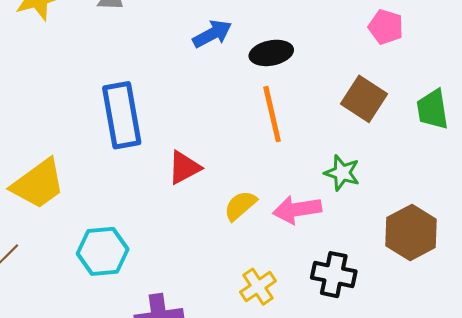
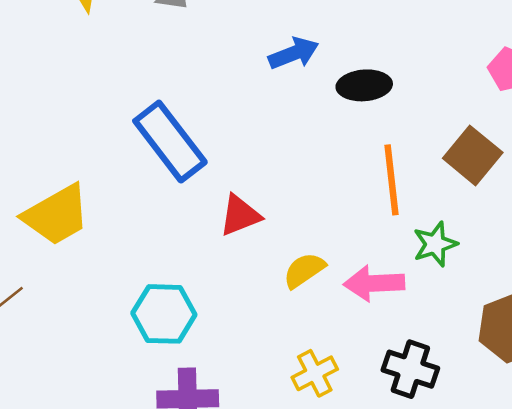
orange line: (272, 114) -> (391, 180), moved
blue rectangle: (122, 115) -> (170, 142), turned -34
green star: (342, 173) -> (435, 244), turned 30
cyan hexagon: (103, 251) -> (164, 314), moved

